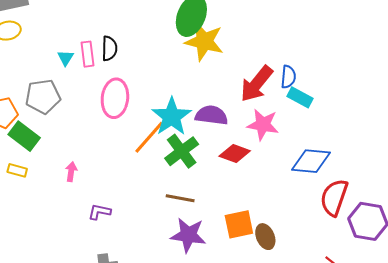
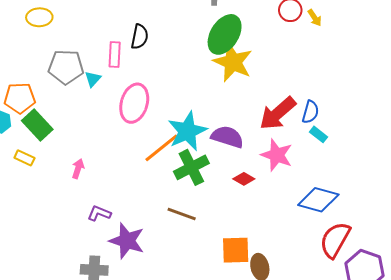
black semicircle: (109, 48) -> (140, 37), moved
cyan triangle: (66, 58) -> (93, 79), moved
gray pentagon: (43, 97) -> (66, 67), moved
cyan rectangle: (300, 97) -> (318, 134), size x0.7
red diamond: (235, 154) -> (244, 179), size x0.7
purple star: (188, 235) -> (127, 241), moved

